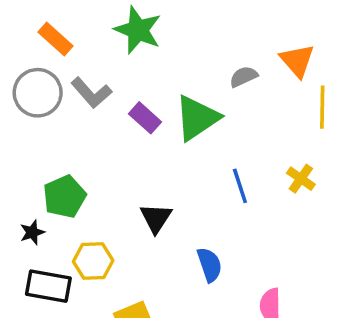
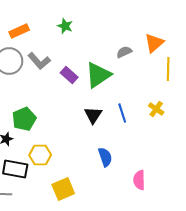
green star: (138, 30) -> (65, 26), size x0.6
orange rectangle: (56, 39) -> (19, 31), turned -66
orange triangle: (297, 60) -> (154, 43), turned 30
black triangle: (156, 218) -> (93, 115), moved

